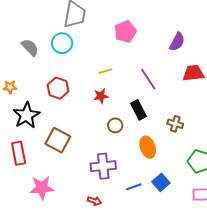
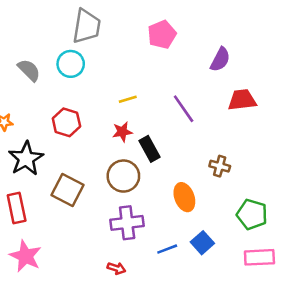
pink pentagon: (125, 32) -> (162, 34), moved
black rectangle: (139, 110) -> (150, 149), moved
brown circle: (115, 125) -> (123, 176), moved, size x1.6
pink star: (42, 188) -> (25, 256), moved, turned 30

